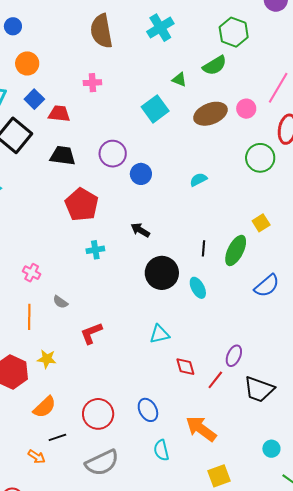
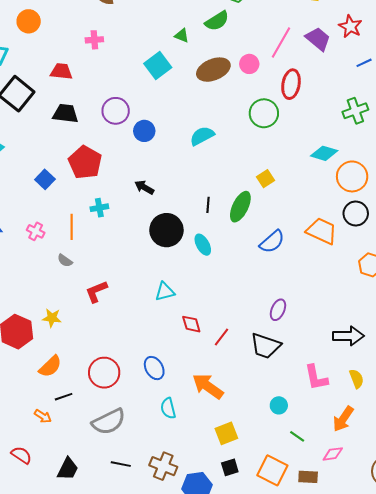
blue square: (34, 99) -> (45, 179), moved
cyan semicircle: (198, 180) -> (202, 136), size x1.4
orange line: (29, 317) -> (72, 227), moved
purple ellipse: (234, 356) -> (278, 310), moved

